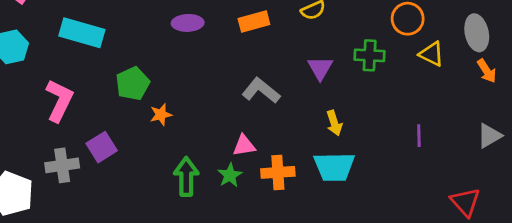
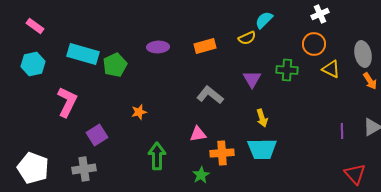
green pentagon: (133, 84) -> (115, 65), moved
purple line: (419, 136) -> (342, 131), moved
gray cross: (62, 165) -> (84, 169), moved
green star: (230, 175) -> (201, 175), moved

